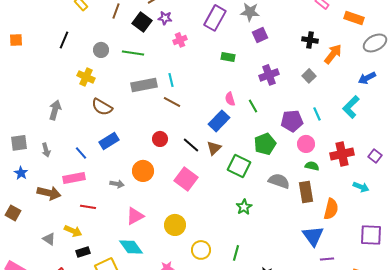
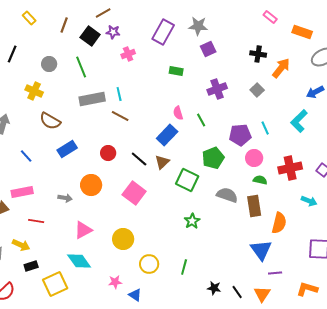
green line: (133, 53) -> (81, 67), turned 60
blue rectangle: (109, 141) -> (67, 149), moved
blue line: (81, 153) -> (26, 156), moved

